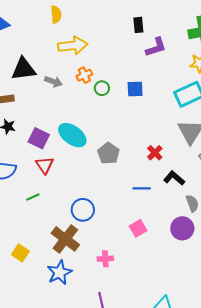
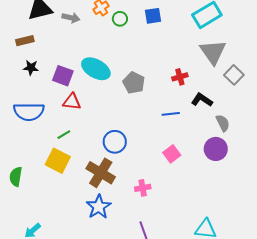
red cross: (155, 153) -> (180, 77), turned 35
red triangle: (45, 165) -> (72, 102), turned -42
yellow square: (20, 253) -> (58, 161), moved, size x1.4

